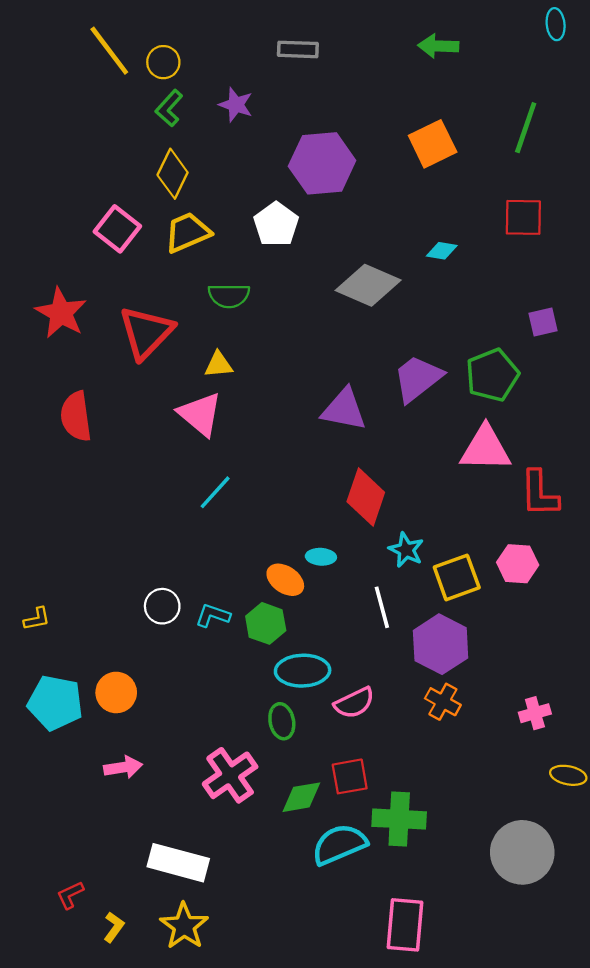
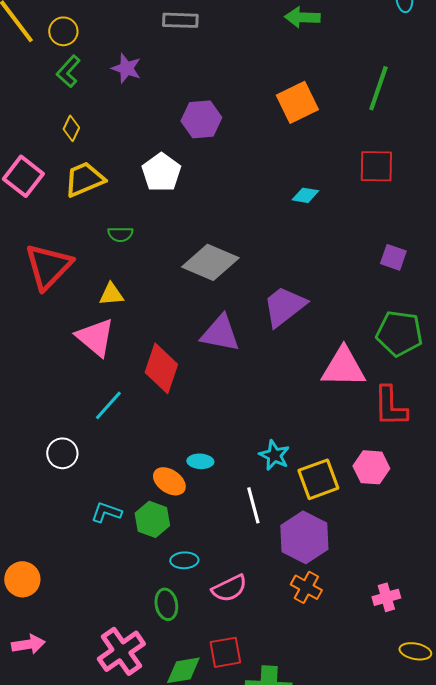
purple hexagon: (322, 163) -> (201, 119), size x0.7
yellow diamond: (173, 174) -> (71, 128), size x0.6
gray diamond: (368, 285) -> (210, 262), moved
green semicircle: (229, 296) -> (120, 234), size x0.7
purple square: (543, 322) -> (393, 257), turned 32
green pentagon: (492, 375) -> (399, 333), moved, turned 30
red diamond: (366, 497) -> (161, 368), moved
white circle: (162, 606) -> (62, 453), moved
cyan ellipse: (303, 671) -> (184, 560), size x0.6

